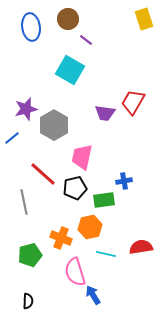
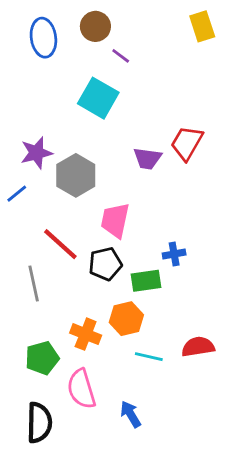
pink semicircle: (75, 272) -> (81, 389), moved
black semicircle: (28, 301) -> (39, 423), size x1.8

